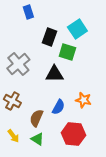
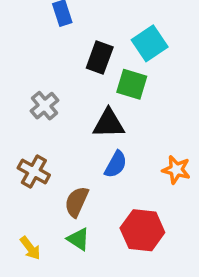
gray cross: (18, 64) -> (45, 106), size x0.7
orange star: (83, 100) -> (176, 170), moved
blue semicircle: (58, 107) -> (116, 164), moved
yellow arrow: (13, 136) -> (30, 248), moved

